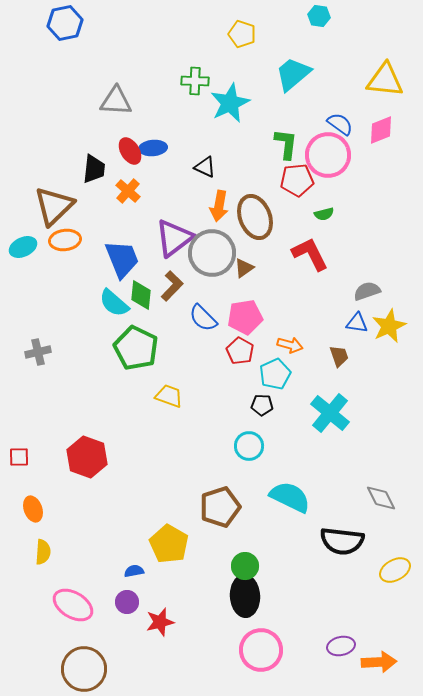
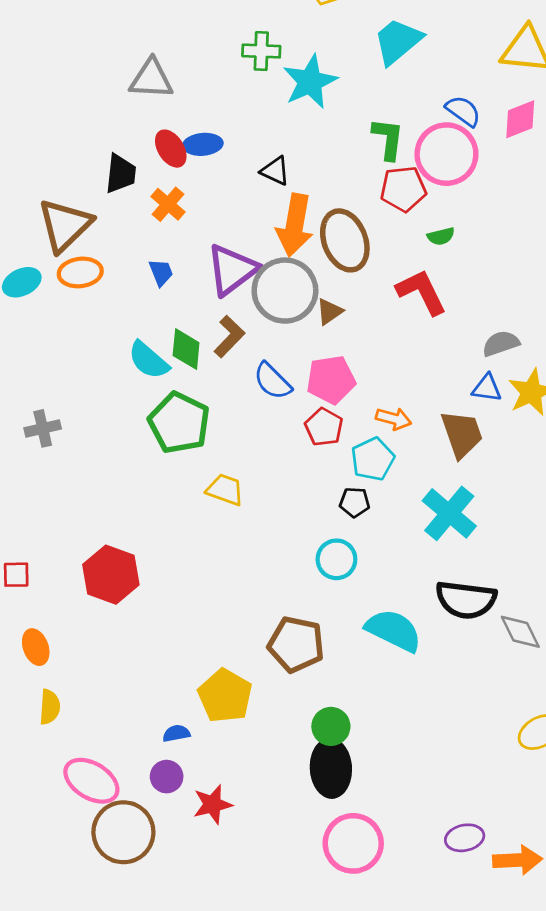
orange arrow: (219, 206) -> (295, 225), size x1.4
blue trapezoid: (122, 259) -> (161, 272), moved, size x0.5
brown trapezoid: (339, 356) -> (462, 434), size x1.6
brown pentagon: (220, 507) -> (296, 644), turned 30
black semicircle: (342, 541) -> (466, 600), moved
brown circle: (84, 669) -> (123, 832), moved

